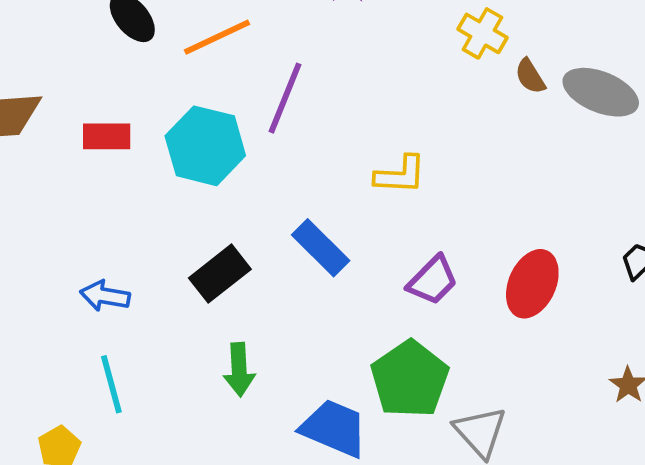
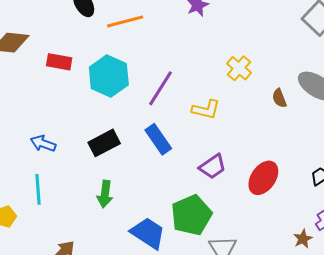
yellow cross: (482, 33) -> (239, 68), moved
brown semicircle: (530, 76) -> (279, 98), moved
purple line: (285, 98) -> (161, 88), moved

